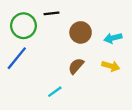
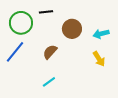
brown semicircle: (76, 66) -> (50, 52), moved
yellow arrow: (111, 66) -> (99, 59), turned 42

